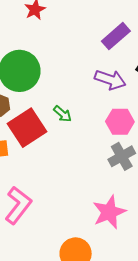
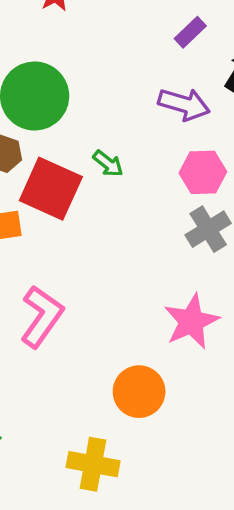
purple rectangle: (116, 36) -> (190, 32), size x0.7
red square: (27, 128) -> (51, 189), turned -30

